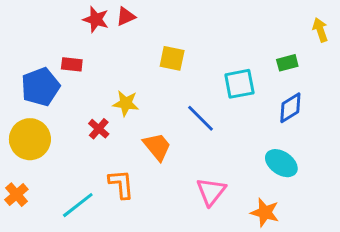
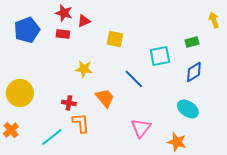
red triangle: (126, 16) -> (84, 21), moved
red rectangle: (72, 64) -> (63, 34), moved
blue pentagon: (40, 87) -> (27, 30), moved
red cross: (99, 129) -> (69, 103), moved, turned -32

